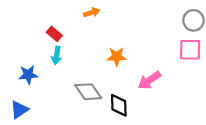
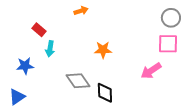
red rectangle: (54, 34) -> (39, 30), moved
pink arrow: (149, 80) -> (151, 71), moved

